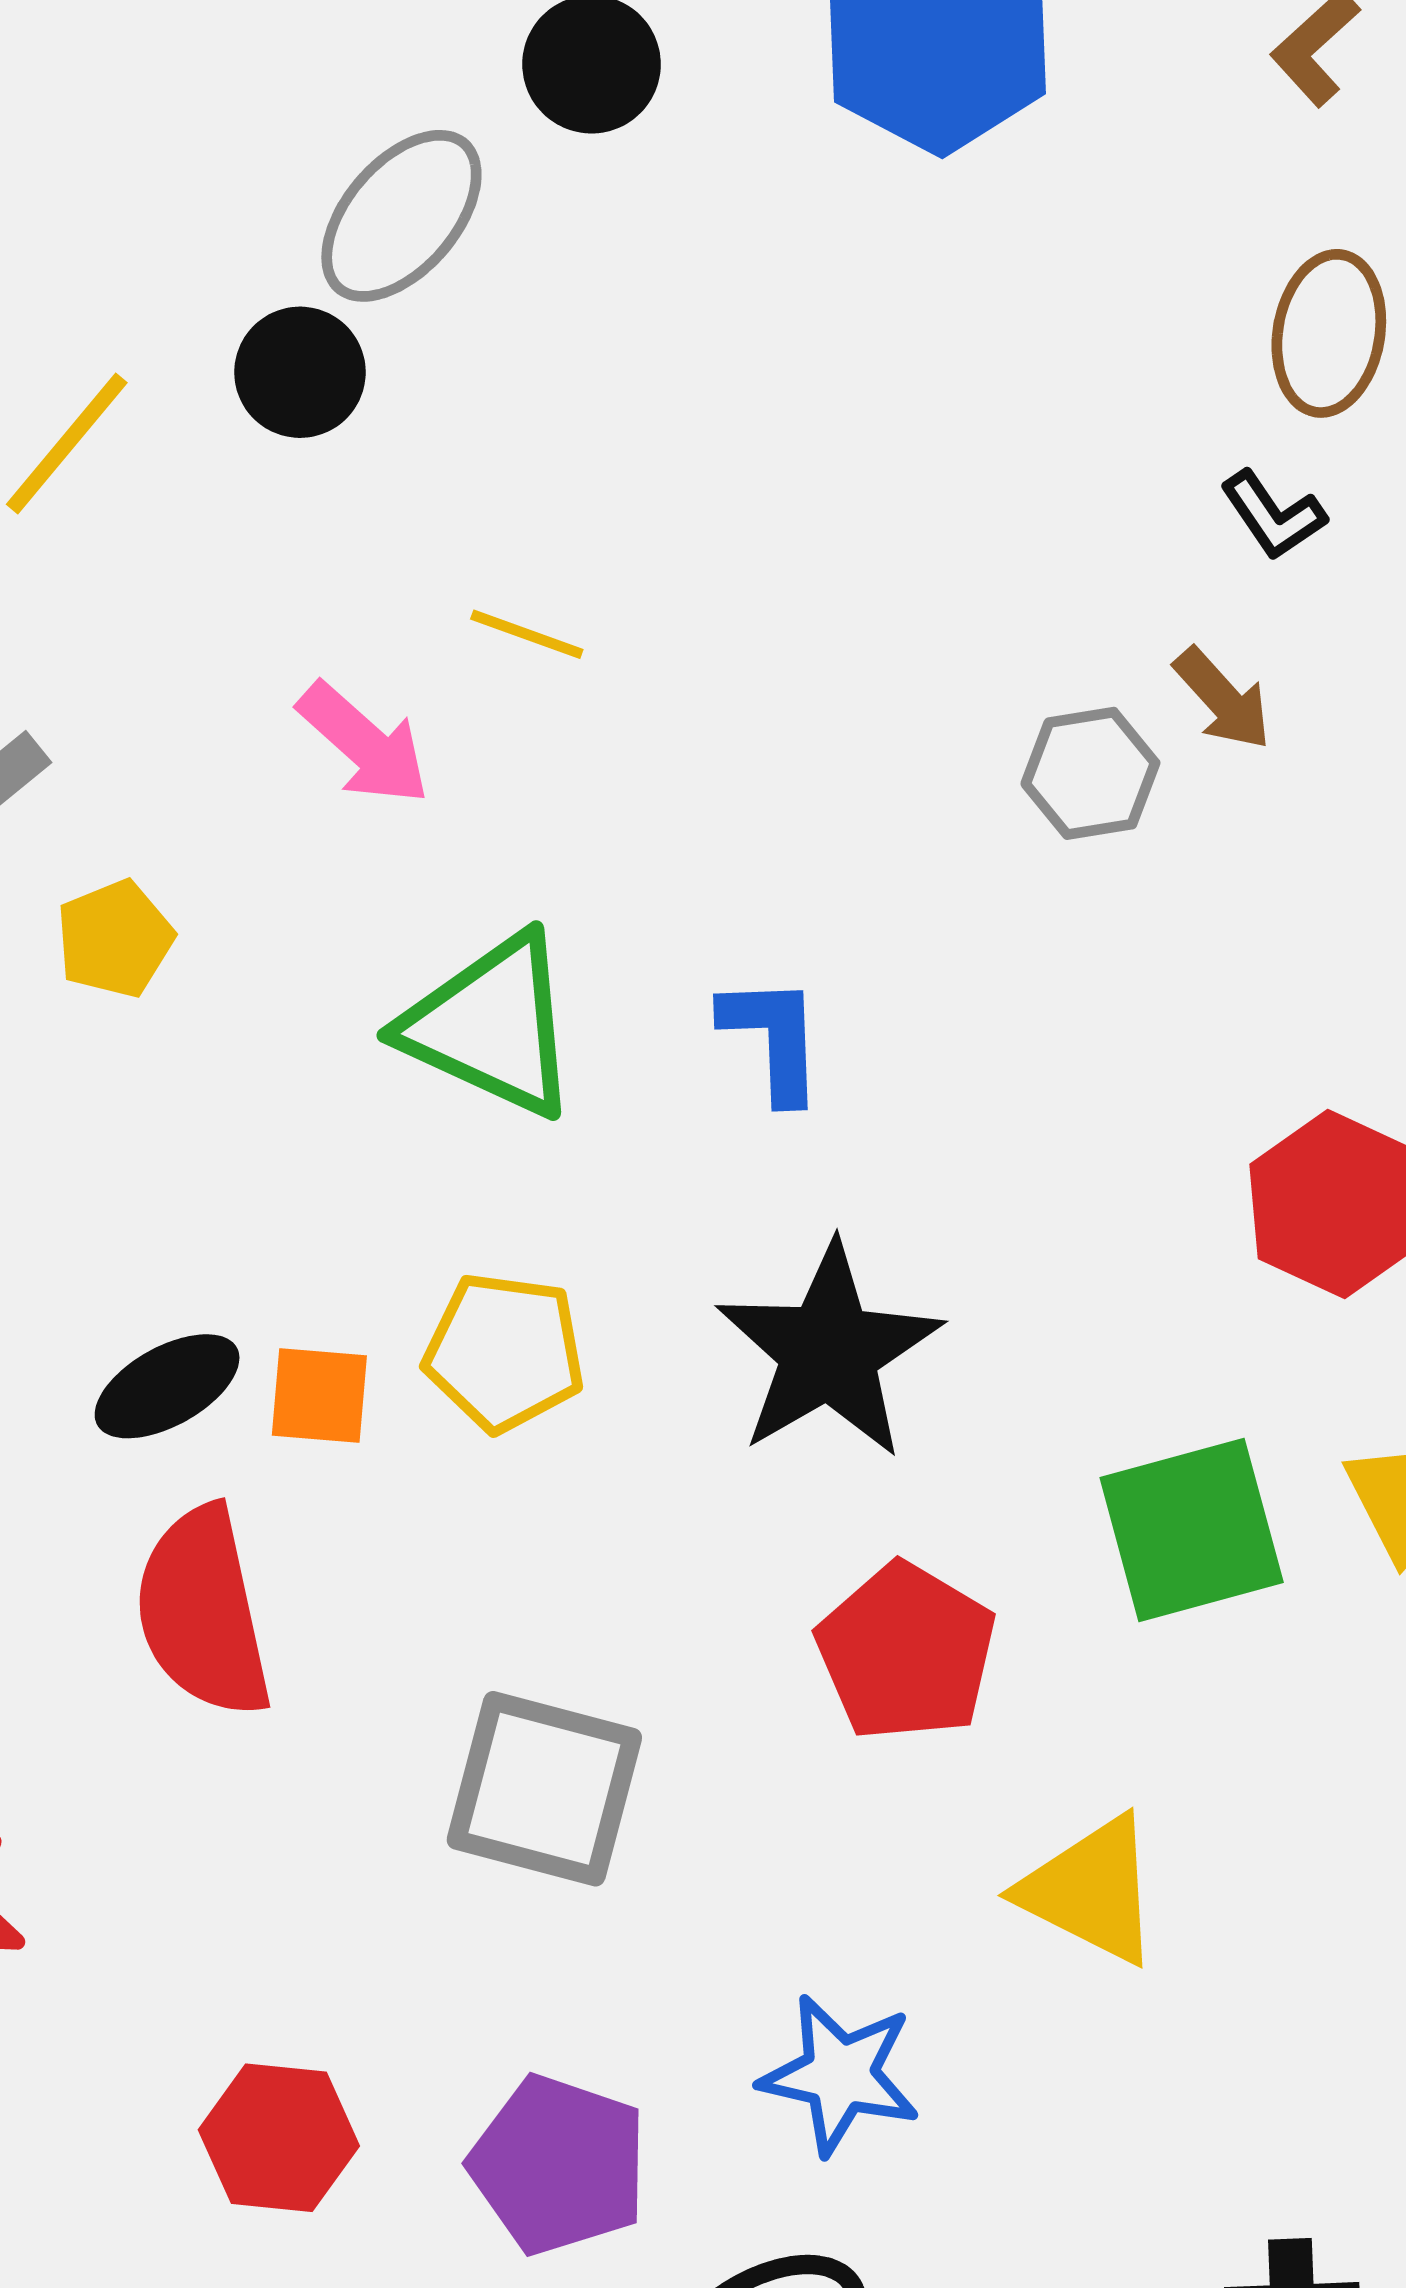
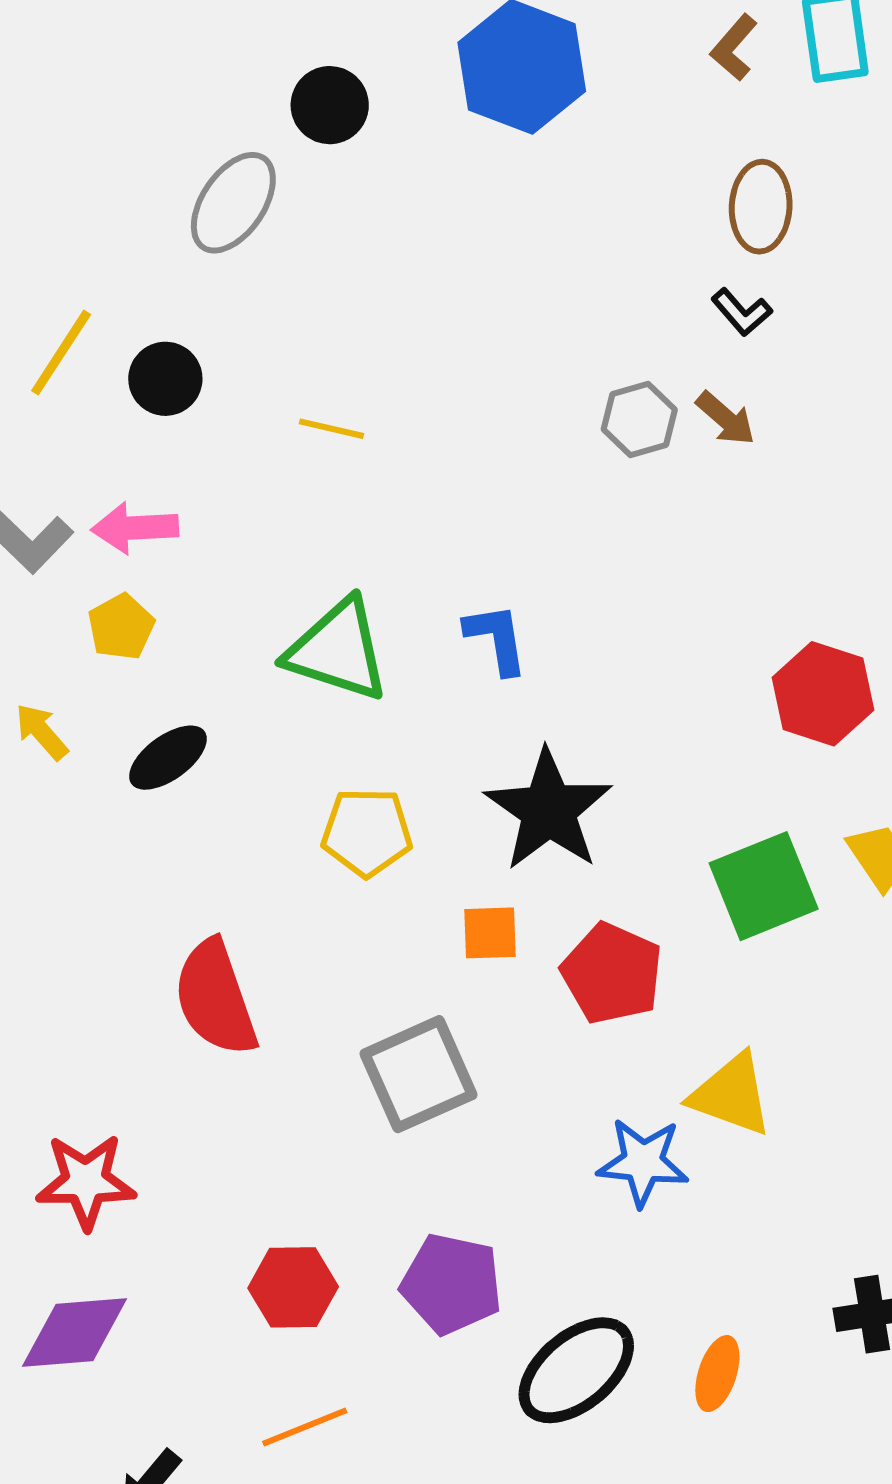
black circle: (300, 372) -> (165, 379), moved
pink arrow: (364, 744) -> (135, 528), moved, turned 142
gray hexagon: (1090, 773) -> (639, 419), moved
black ellipse: (167, 1386) -> (168, 758), moved
orange square: (319, 1396) -> (490, 933), moved
gray square: (544, 1789) -> (418, 1074), turned -32
blue star: (840, 2075) -> (643, 1162), moved

